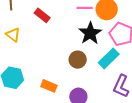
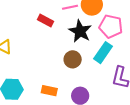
red rectangle: (42, 15) -> (45, 20), moved

